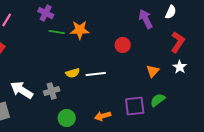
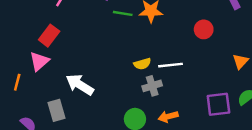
gray cross: (52, 91) -> (152, 86), moved
orange arrow: (103, 116) -> (168, 117), moved

